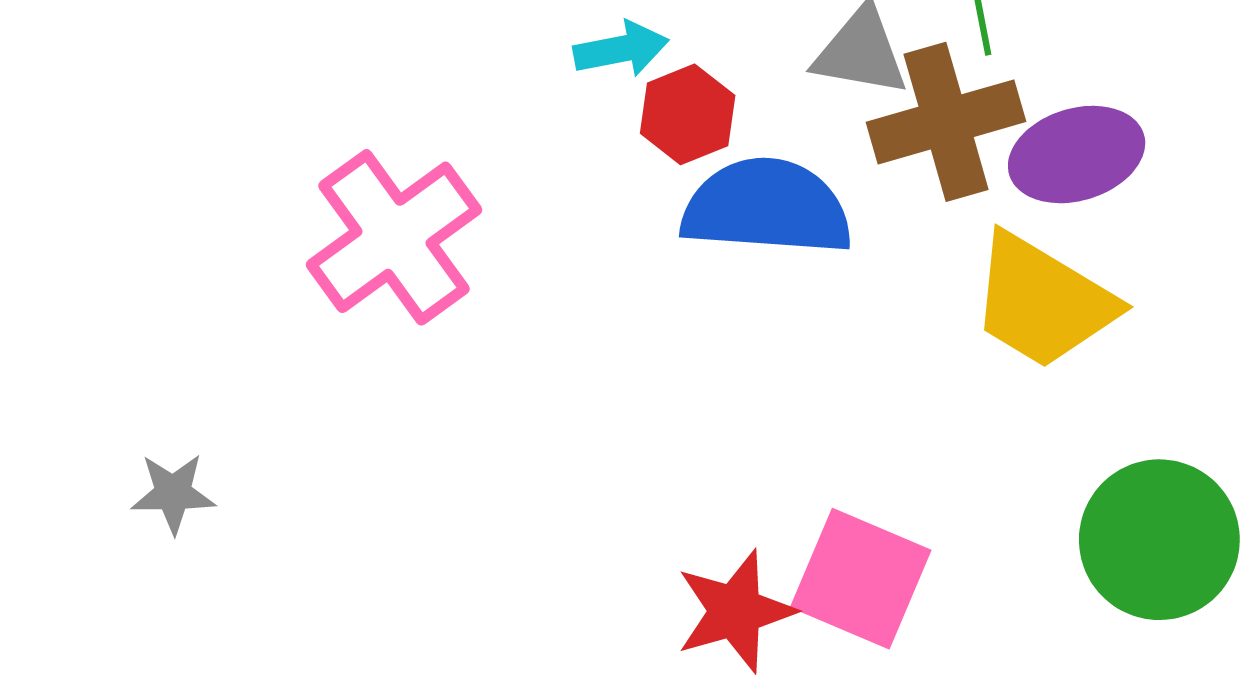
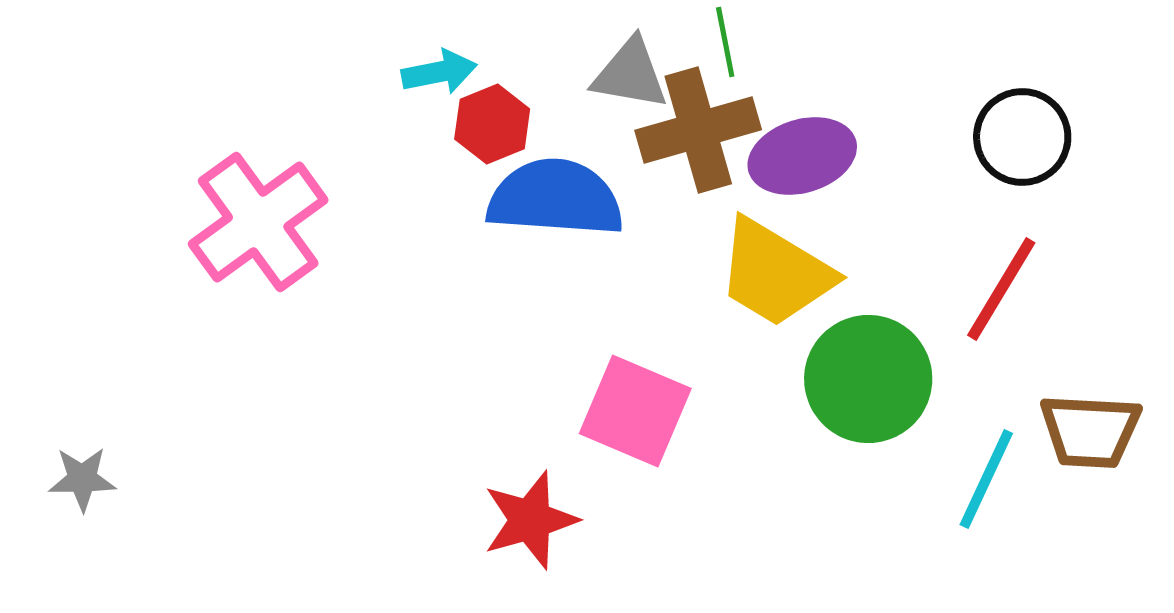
gray star: (173, 493) -> (82, 479), moved
green circle: (1159, 540) -> (868, 379), moved
pink square: (861, 579) -> (635, 411), moved

